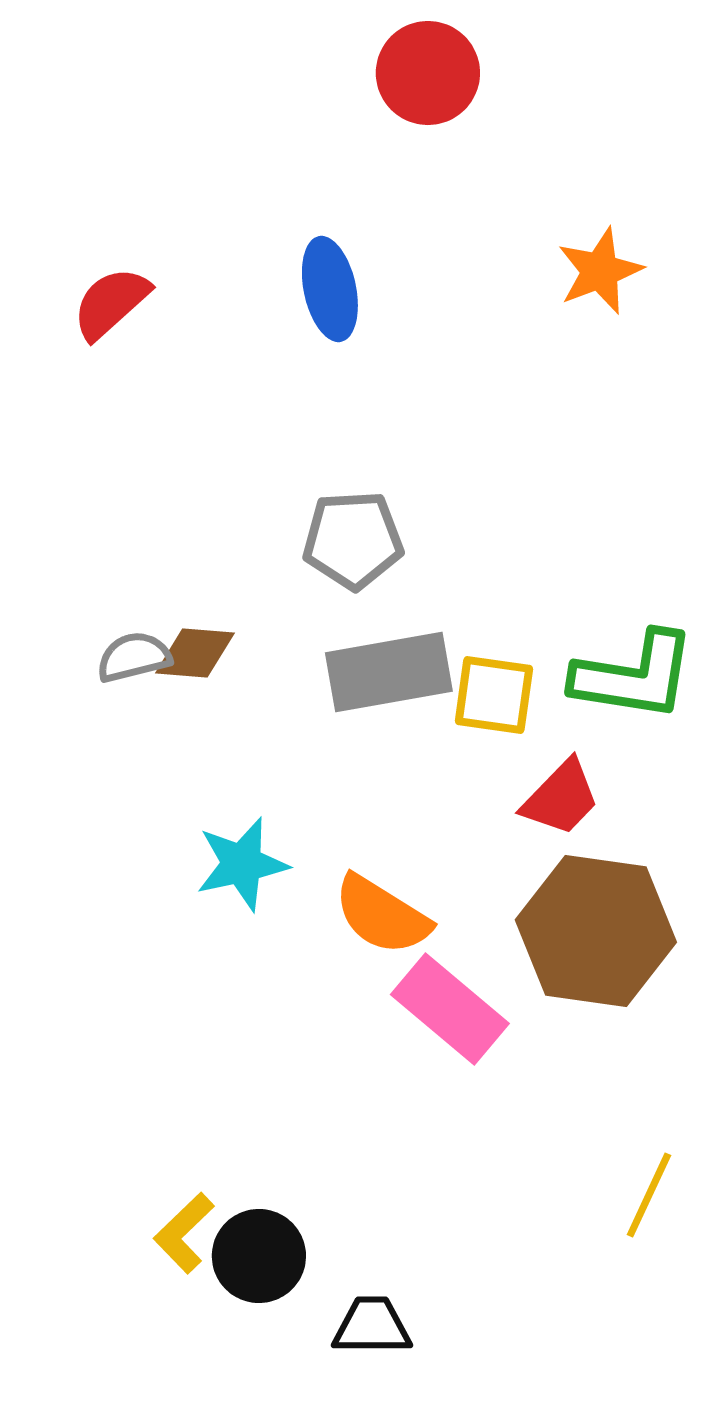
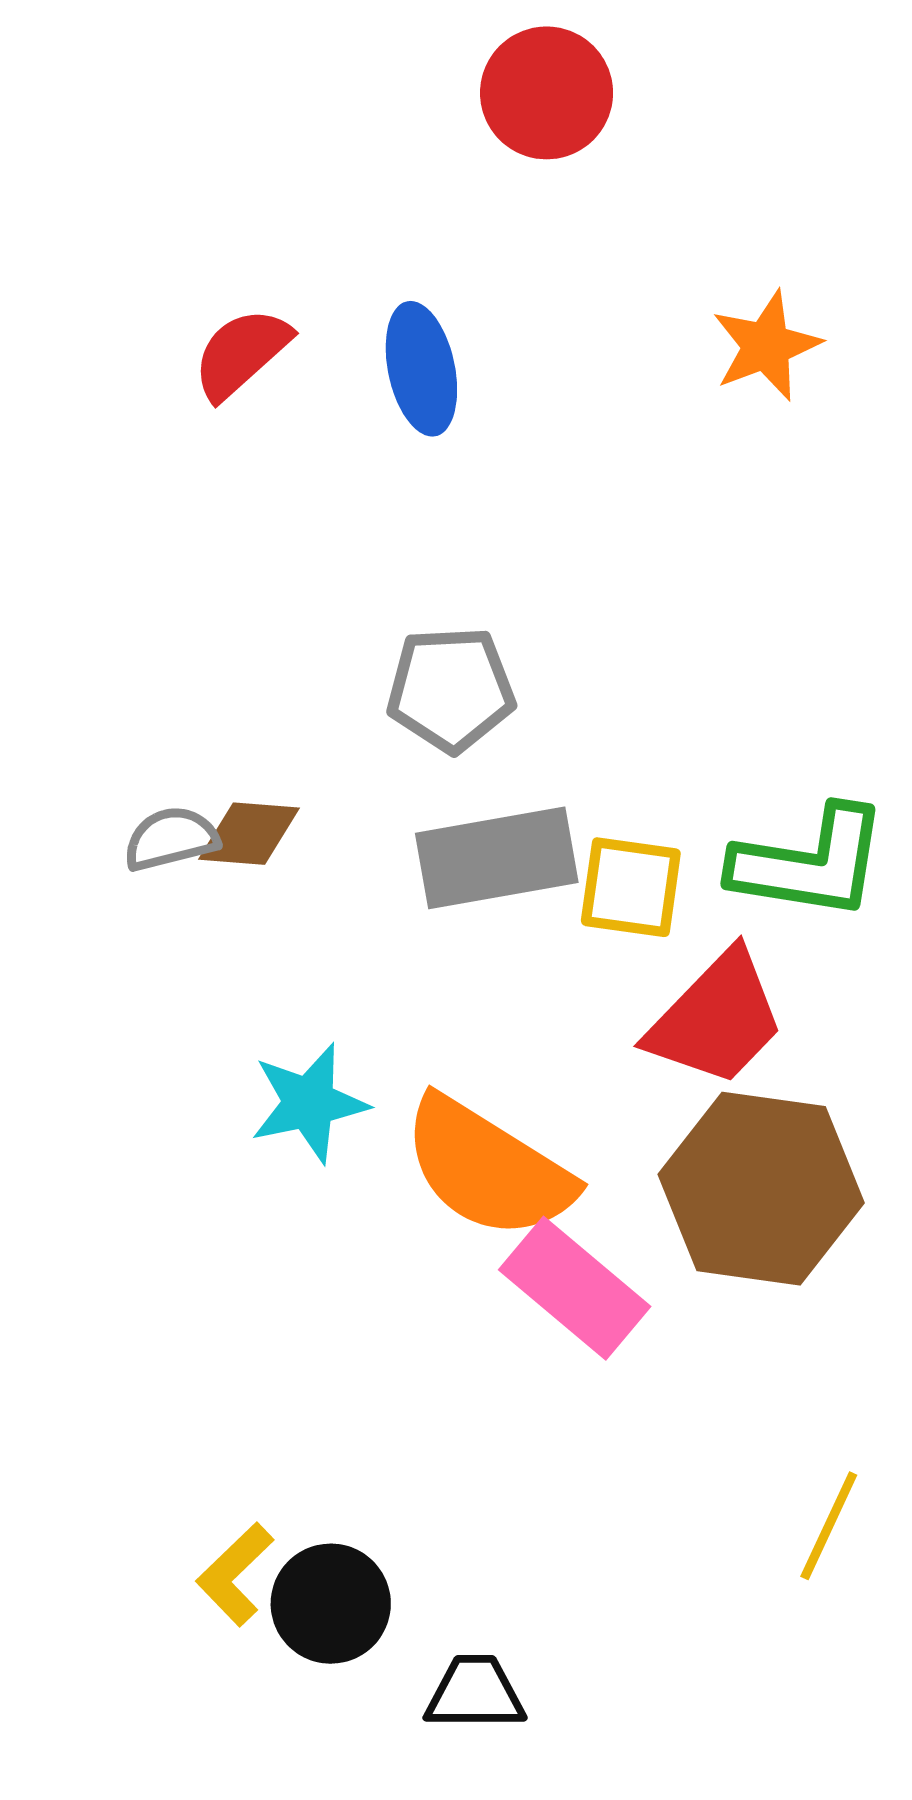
red semicircle: (111, 303) -> (241, 353), moved
red trapezoid: (561, 798) -> (716, 1019), size x1.4
orange semicircle: (382, 915) -> (488, 1168), size x1.4

